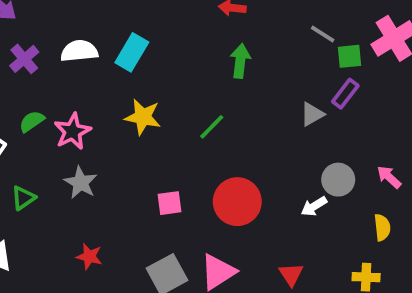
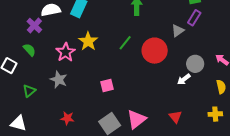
purple cross: (24, 59) -> (34, 26), moved
yellow star: (143, 117) -> (88, 41), turned 30
green semicircle: (32, 121) -> (29, 50), turned 88
pink star: (72, 131) -> (66, 52), moved
red circle: (237, 202) -> (155, 51), moved

